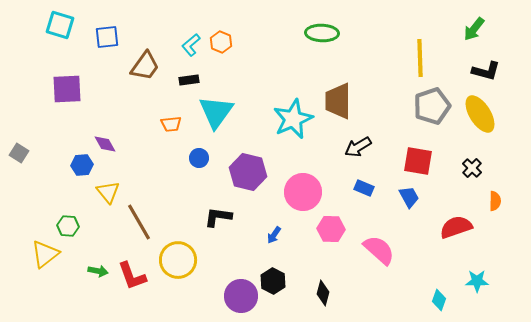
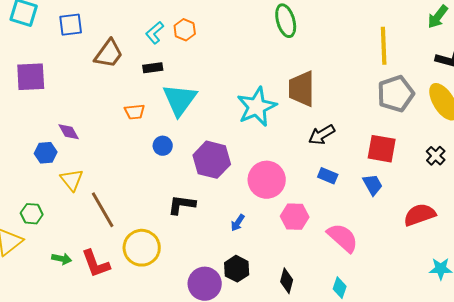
green ellipse: (322, 33) -> (286, 21), turned 72
cyan diamond: (439, 300) -> (340, 288), moved

